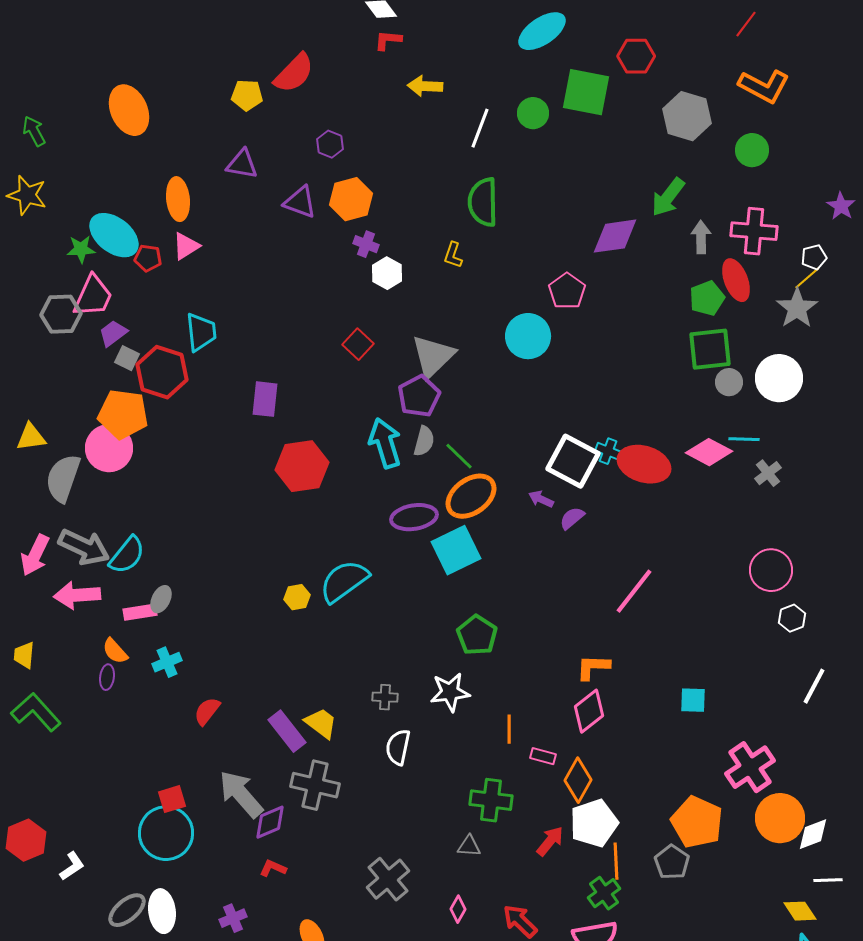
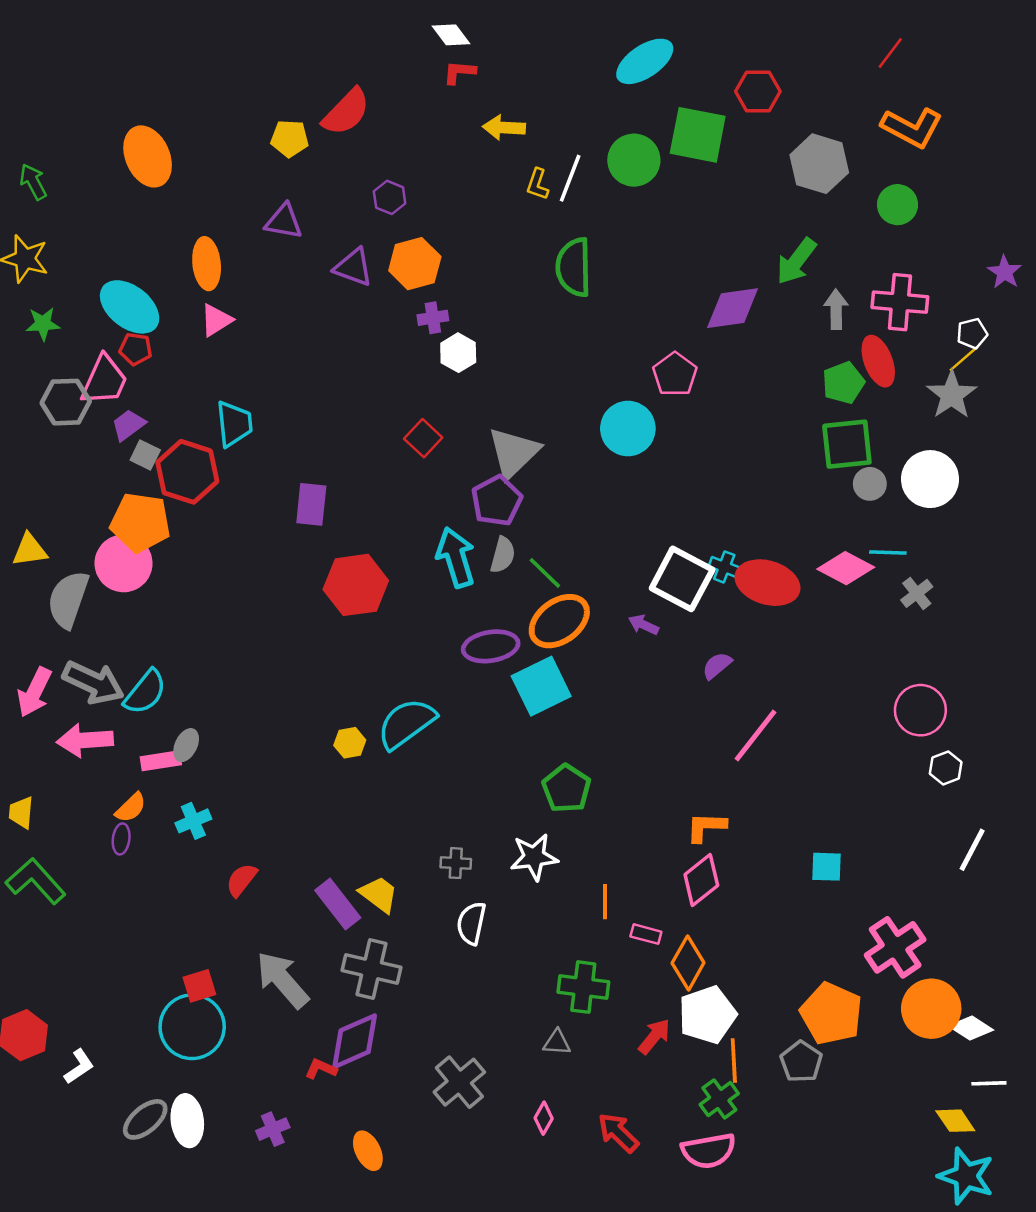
green circle: (533, 113) -> (634, 160), size x1.4
purple cross: (366, 244) -> (433, 318), turned -30
green star: (81, 249) -> (43, 324), moved
yellow L-shape: (453, 255) -> (538, 184), moved
red pentagon: (148, 258) -> (136, 349), moved
purple semicircle: (572, 518) -> (717, 666), moved
orange semicircle: (115, 651) -> (131, 808), turned -92
purple diamond: (270, 822) -> (355, 1041), moved, size x1.4
white diamond: (813, 834) -> (971, 1028), turned 54

